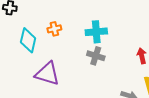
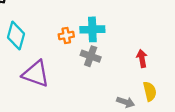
orange cross: (54, 29) -> (66, 36), moved

